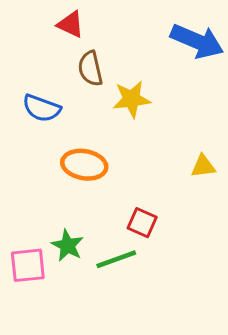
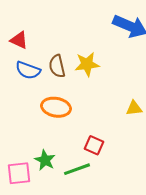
red triangle: (71, 24) -> (19, 40), moved
brown semicircle: (90, 69) -> (57, 66), moved

